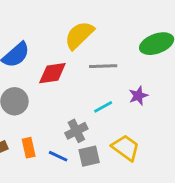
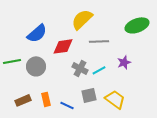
gray cross: (76, 131) -> (80, 68), moved, turned -35
gray square: (89, 156) -> (89, 95), moved

